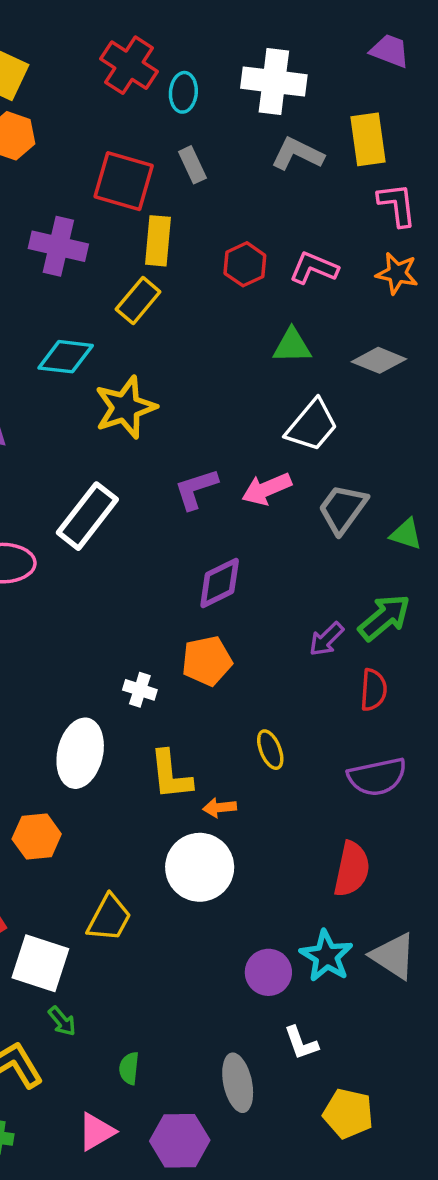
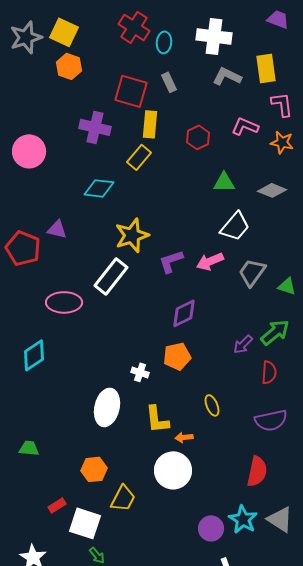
pink L-shape: (314, 268) -> (245, 126), moved
yellow star: (125, 407) -> (132, 235), moved
orange hexagon: (37, 836) -> (94, 469), moved

